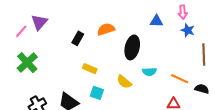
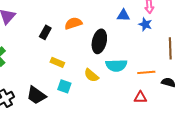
blue star: (188, 30) -> (145, 24), moved
cyan semicircle: (149, 72) -> (116, 65), size x1.5
orange line: (180, 79) -> (146, 72), turned -30

